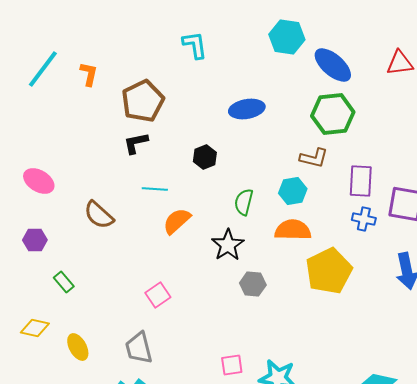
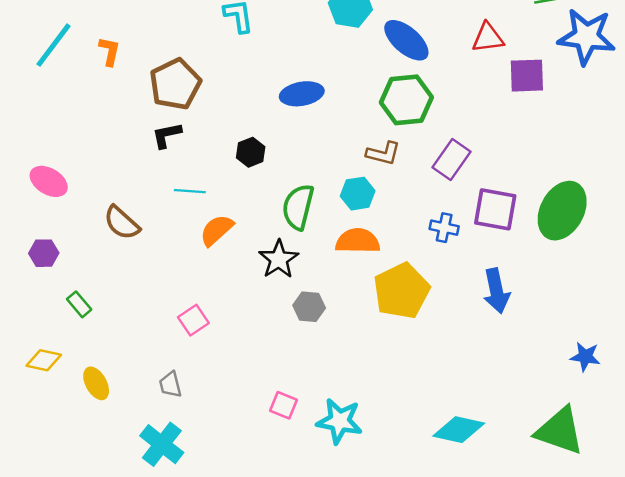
purple rectangle: (361, 181) -> (451, 159), moved, turned 32
green semicircle: (244, 202) -> (298, 207), size x1.4
gray trapezoid: (139, 348) -> (170, 385), size x0.7
pink square: (232, 365) -> (283, 405), turned 30

